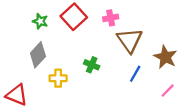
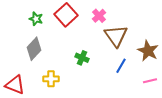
pink cross: (111, 18) -> (99, 16), turned -32
yellow cross: (58, 78) -> (51, 79), moved
pink line: (168, 91) -> (150, 81), turned 32

